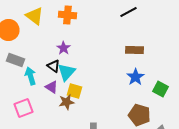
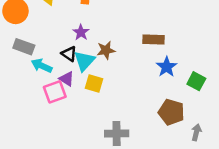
brown rectangle: (134, 50) -> (153, 39), moved
cyan arrow: (30, 76) -> (42, 66), turned -48
brown star: (66, 102) -> (106, 50), moved
pink square: (23, 108) -> (55, 92), moved

